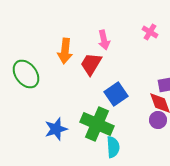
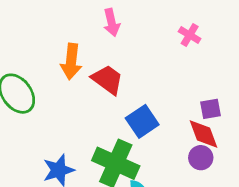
pink arrow: (104, 40) -> (112, 22), moved
red trapezoid: (91, 64) -> (107, 80), turned 95

